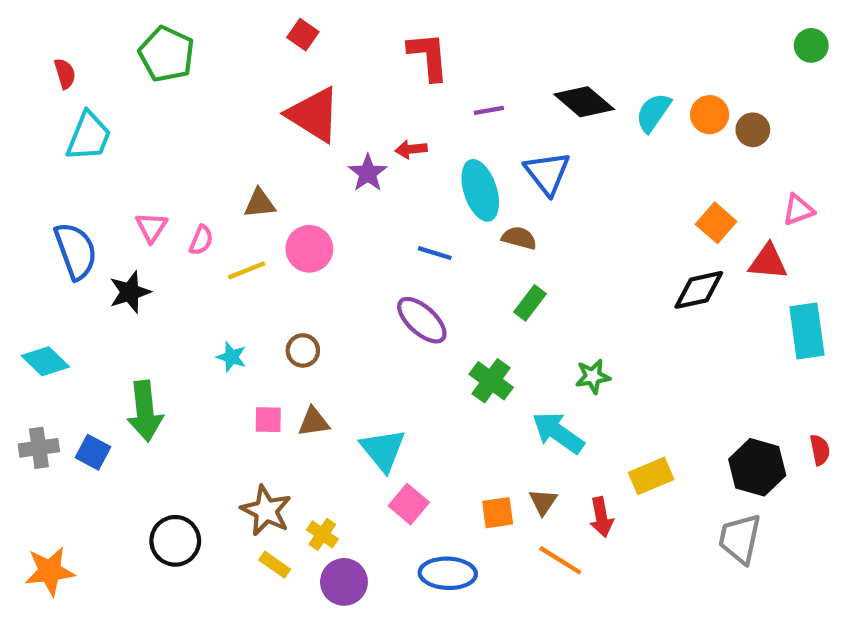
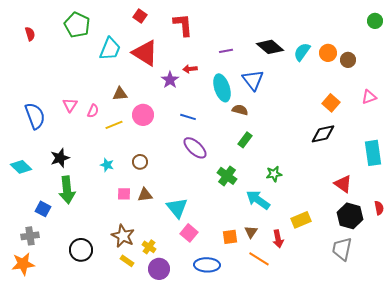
red L-shape: (428, 56) -> (183, 25), moved
cyan trapezoid: (89, 136) -> (110, 49), moved
blue line: (435, 253) -> (188, 117), moved
red triangle: (768, 262) -> (343, 184), moved, turned 30
black star: (130, 292) -> (60, 158), moved
gray cross: (39, 448) -> (30, 236), moved

